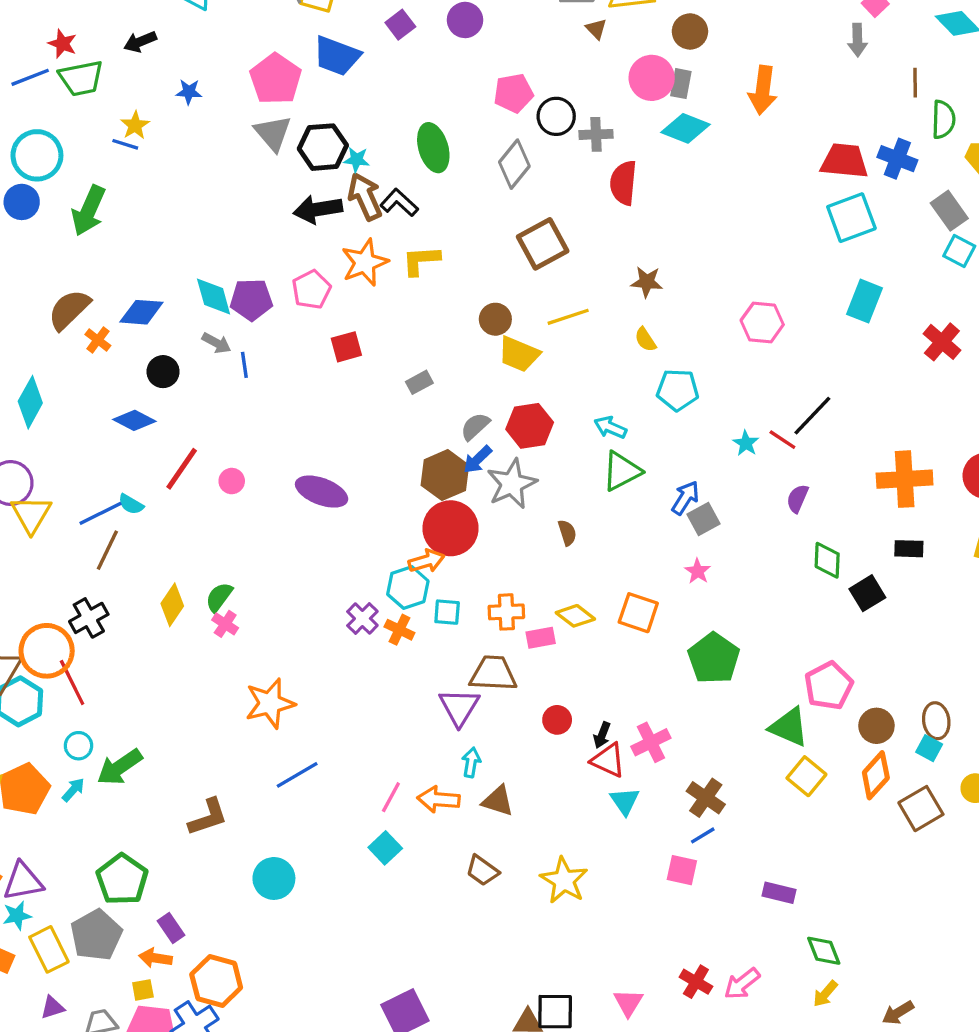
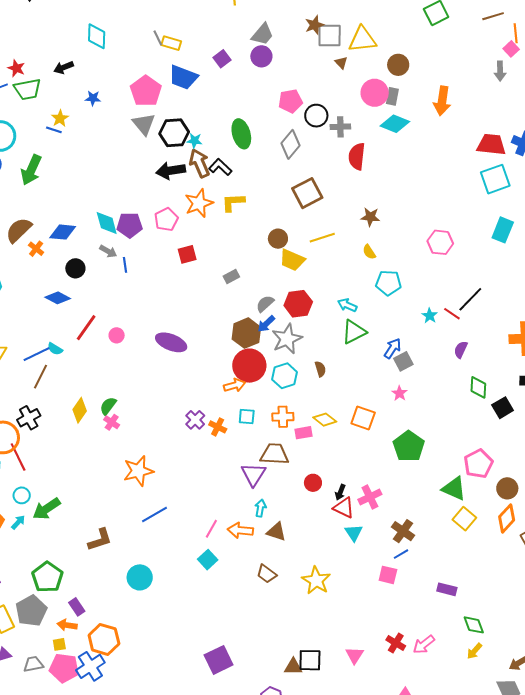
cyan hexagon: (408, 588) -> (285, 376), moved

